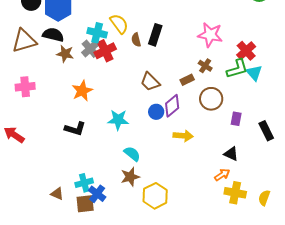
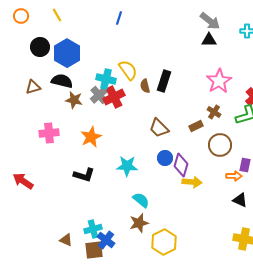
pink star: (210, 35) -> (219, 81), turned 30
brown triangle: (24, 41) -> (33, 87), size x0.6
pink cross: (25, 87) -> (49, 133), moved
purple diamond: (172, 106) -> (181, 165), moved, turned -35
orange arrow: (222, 175) -> (234, 176), moved, turned 35

